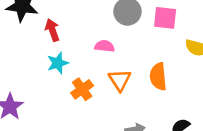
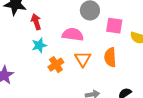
pink square: (165, 18) -> (114, 26), moved
pink semicircle: (104, 46) -> (73, 34), size x1.5

